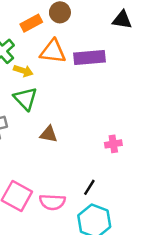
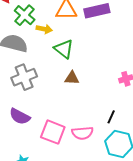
green triangle: (25, 99) -> (64, 49), moved

